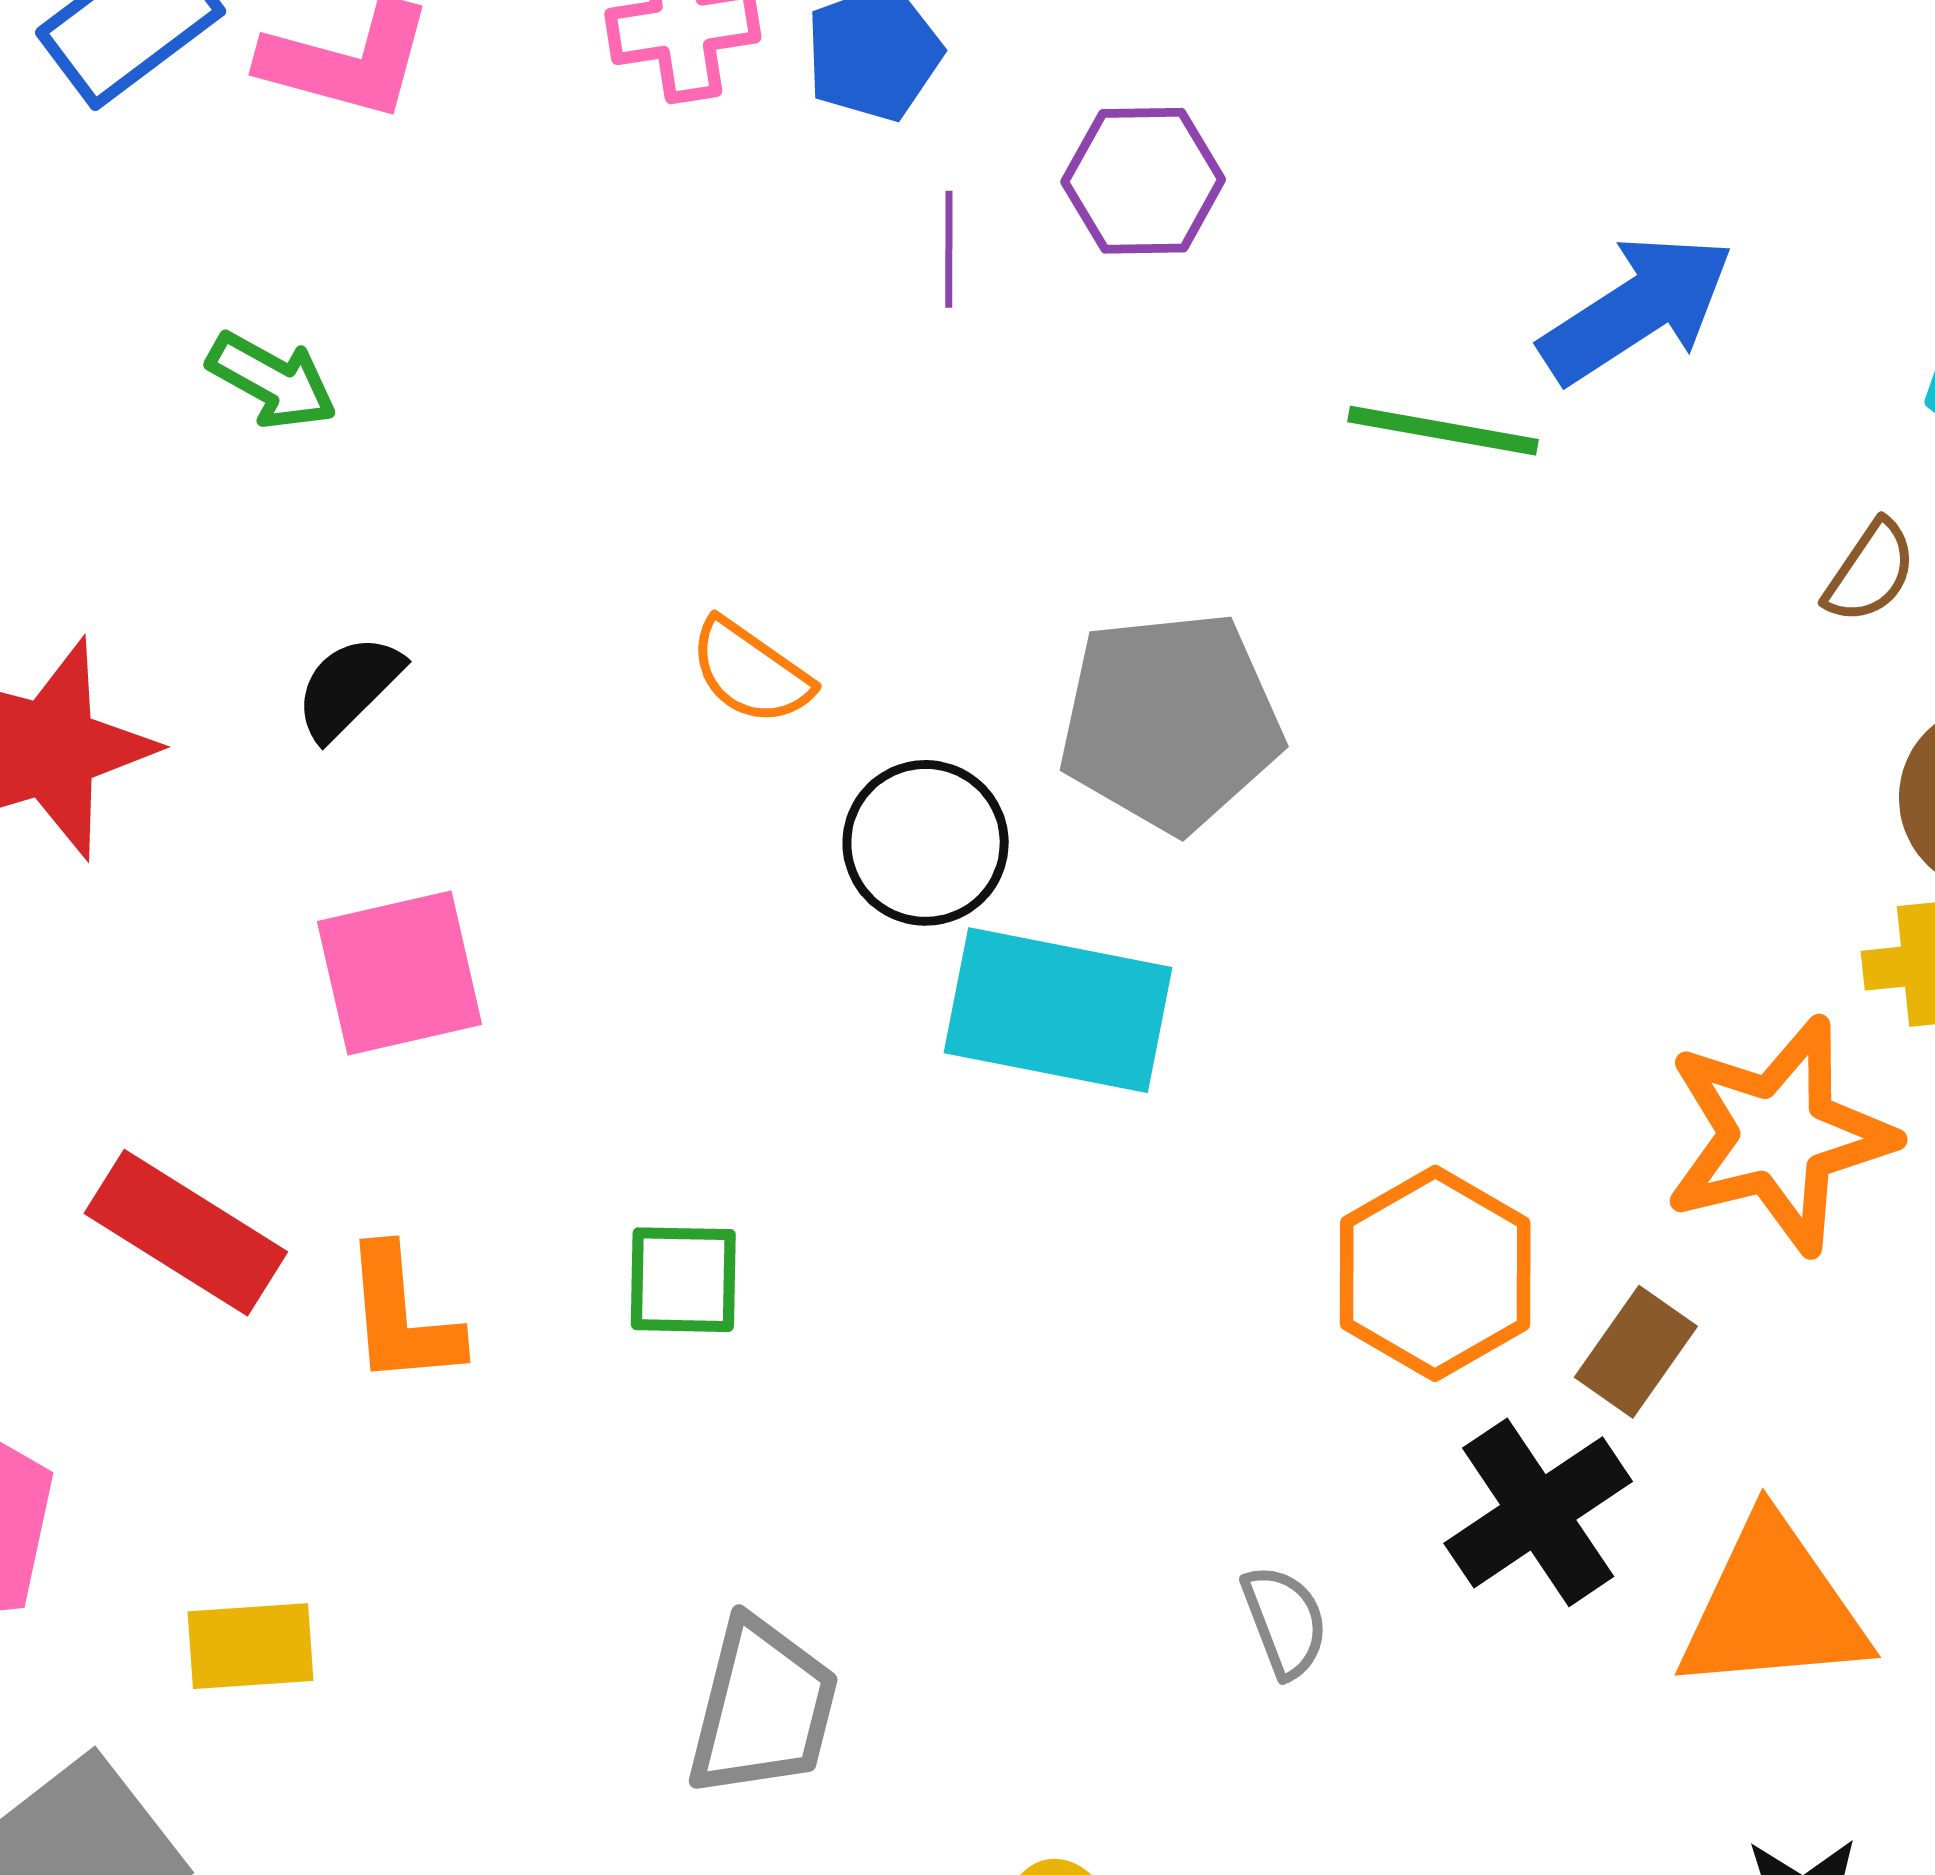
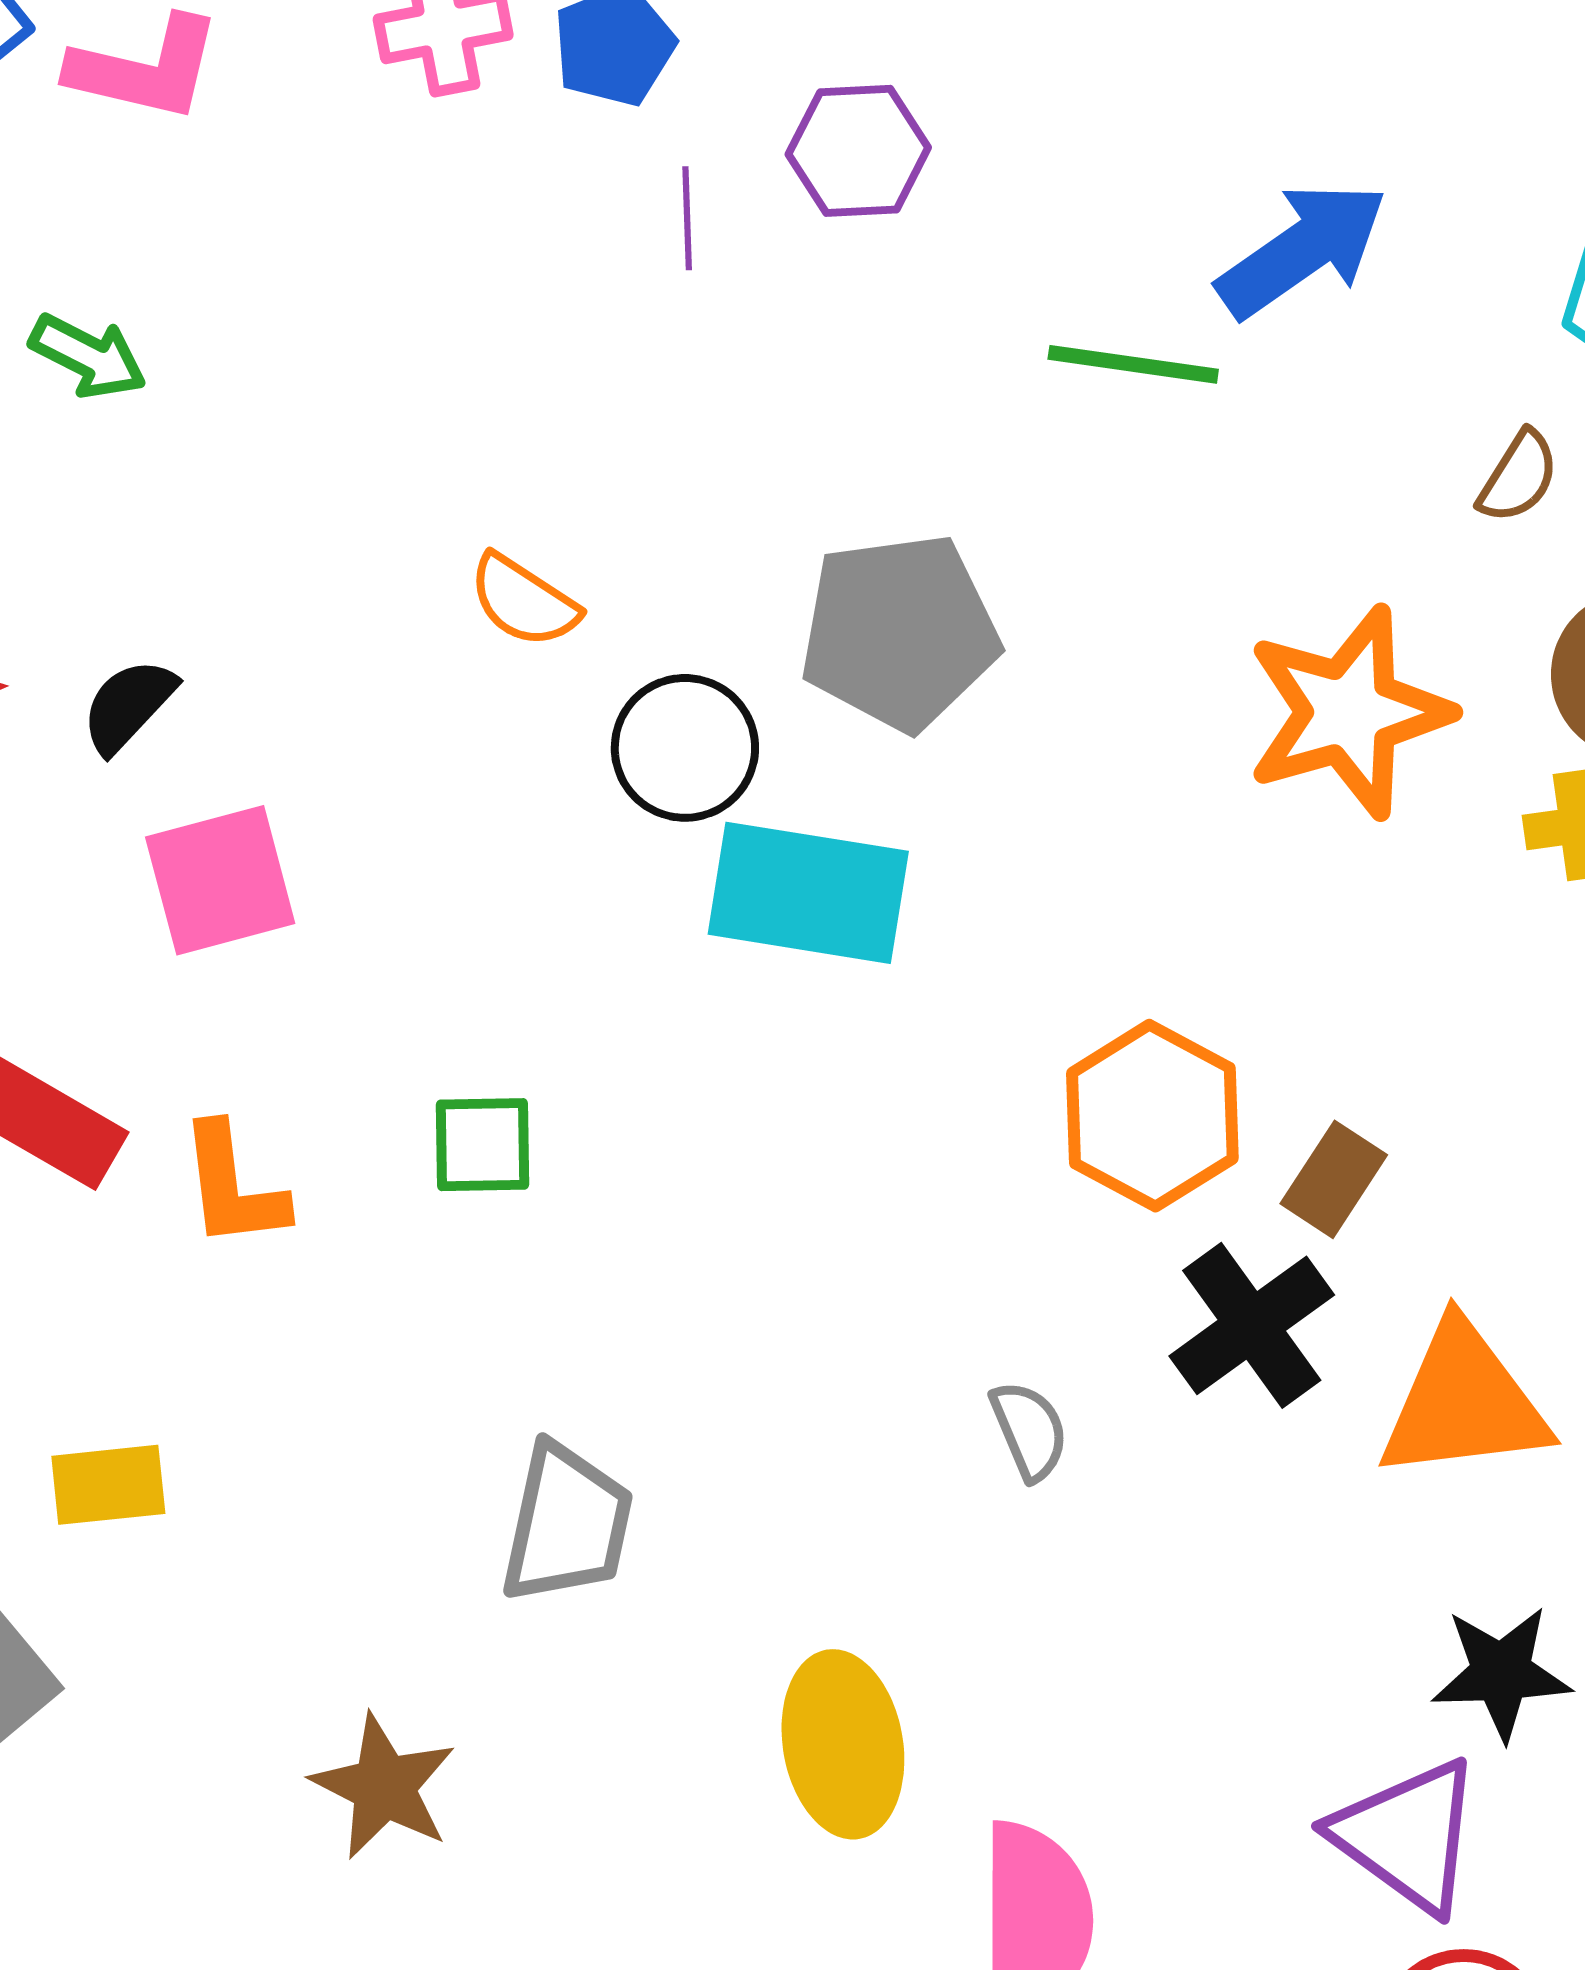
black semicircle: (348, 687) -> (128, 705), moved
orange star: (1779, 1135) -> (1348, 712), moved

